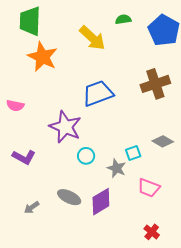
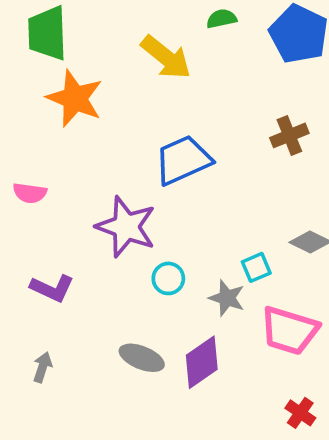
brown cross: (155, 84) -> (289, 135), size x0.7
pink trapezoid: (149, 188) -> (289, 331), size x1.4
gray arrow: (32, 207) -> (42, 367), moved, turned 147

